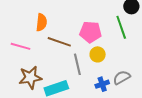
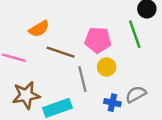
orange semicircle: (41, 22) -> (39, 29), turned 54
blue cross: (102, 84) -> (112, 103), turned 32

